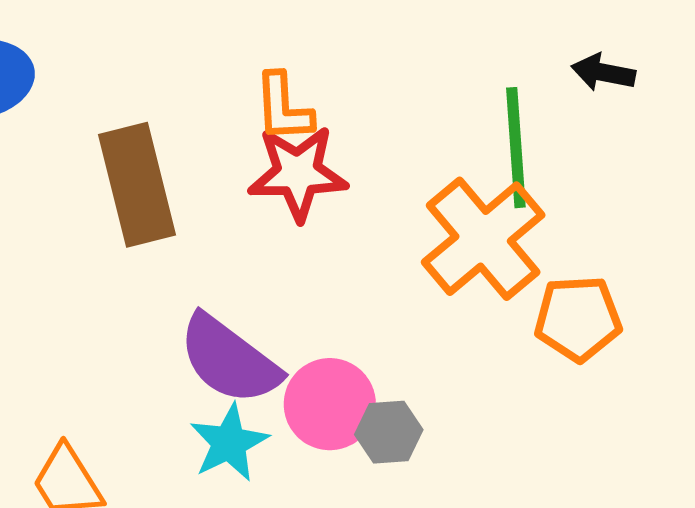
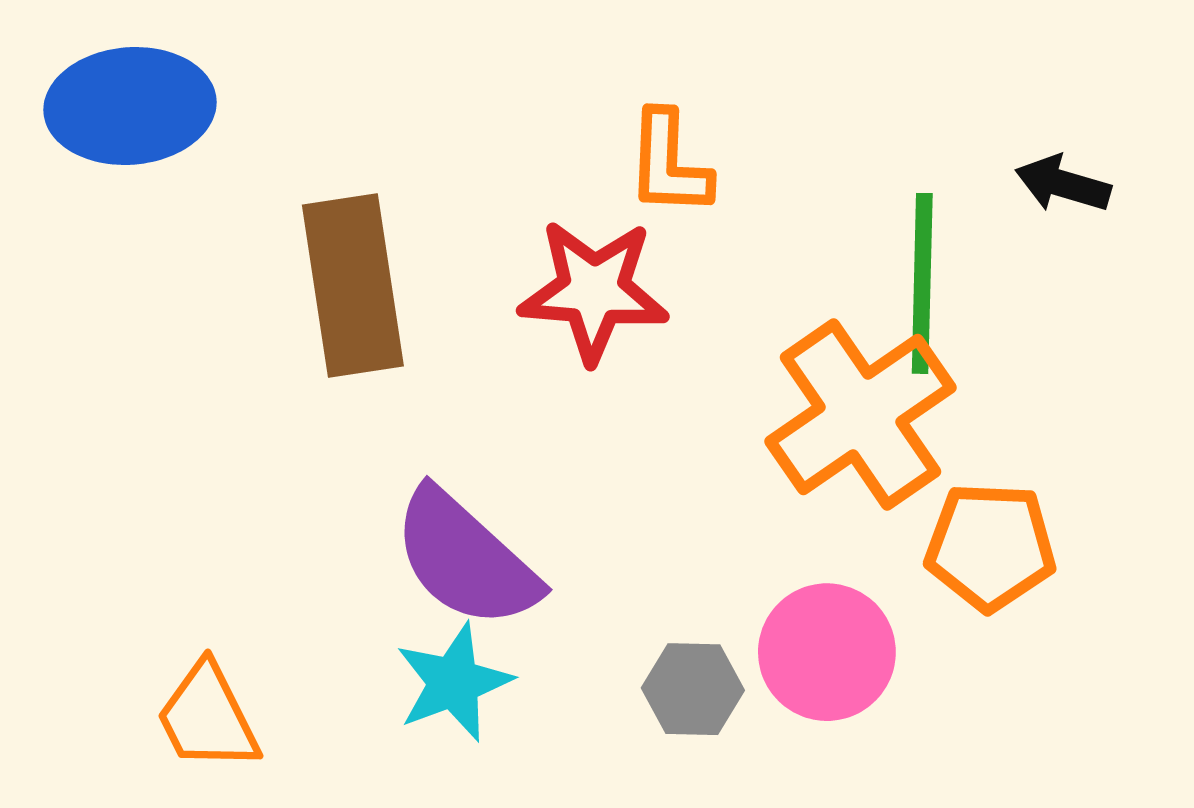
orange L-shape: (283, 108) -> (669, 163), moved
pink circle: (330, 404) -> (827, 652), moved

